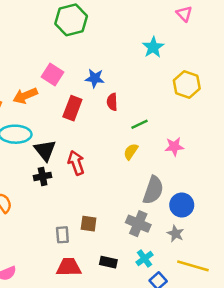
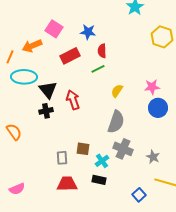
red rectangle: (72, 108) -> (70, 56), turned 42
green line: (139, 124) -> (98, 69), moved
gray semicircle: (153, 190) -> (116, 122), moved
blue circle: (182, 205) -> (158, 108), moved
cyan cross: (144, 258) -> (102, 161), moved

